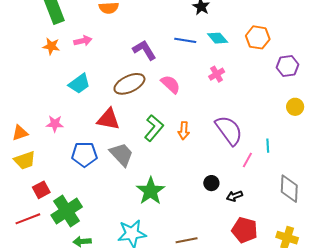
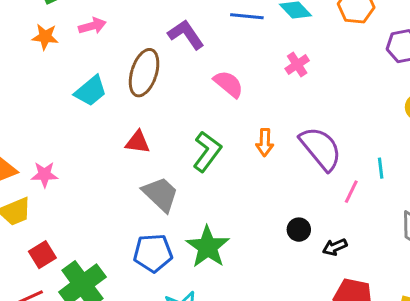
brown ellipse: (129, 84) -> (144, 73), moved, turned -44
red triangle: (108, 119) -> (138, 142), size x0.7
pink star: (55, 124) -> (45, 174), moved
orange arrow: (184, 131) -> (265, 142), moved
blue pentagon: (84, 154) -> (153, 253), moved

